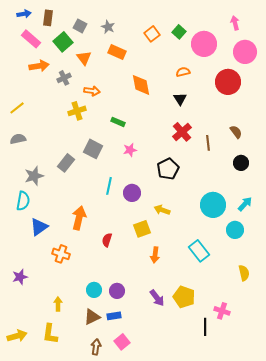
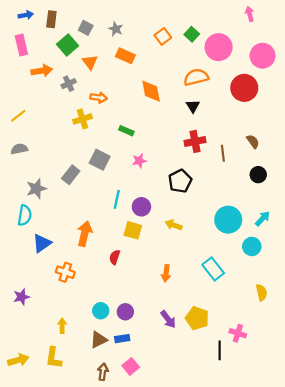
pink arrow: (235, 23) -> (250, 14), moved
pink rectangle: (31, 39) -> (21, 45), moved, turned 36
orange semicircle: (183, 72) -> (196, 77), size x1.6
red cross: (182, 132) -> (195, 141), turned 30
yellow square: (142, 229) -> (133, 230), moved, turned 36

